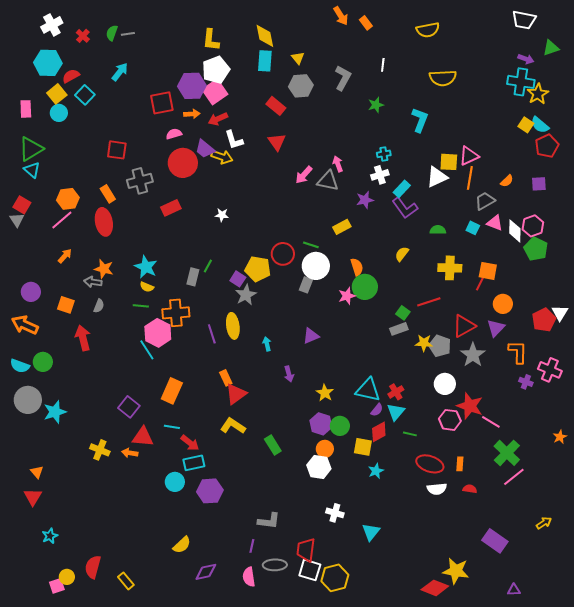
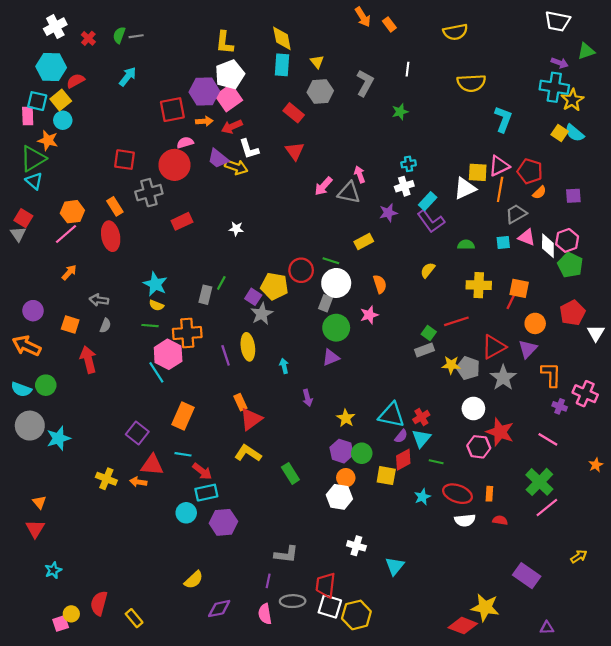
cyan square: (85, 95) -> (37, 101), moved, turned -30
cyan L-shape: (420, 120) -> (503, 119), moved
red pentagon: (547, 146) -> (530, 171), moved, turned -30
red circle: (183, 163) -> (174, 165), moved
cyan square: (473, 228) -> (503, 243), turned -32
orange star: (104, 269) -> (48, 140), moved
green circle: (365, 287) -> (336, 328), moved
red pentagon: (544, 320) -> (572, 313), moved
pink line: (491, 422) -> (548, 439), moved
cyan star: (376, 471) -> (422, 497), moved

